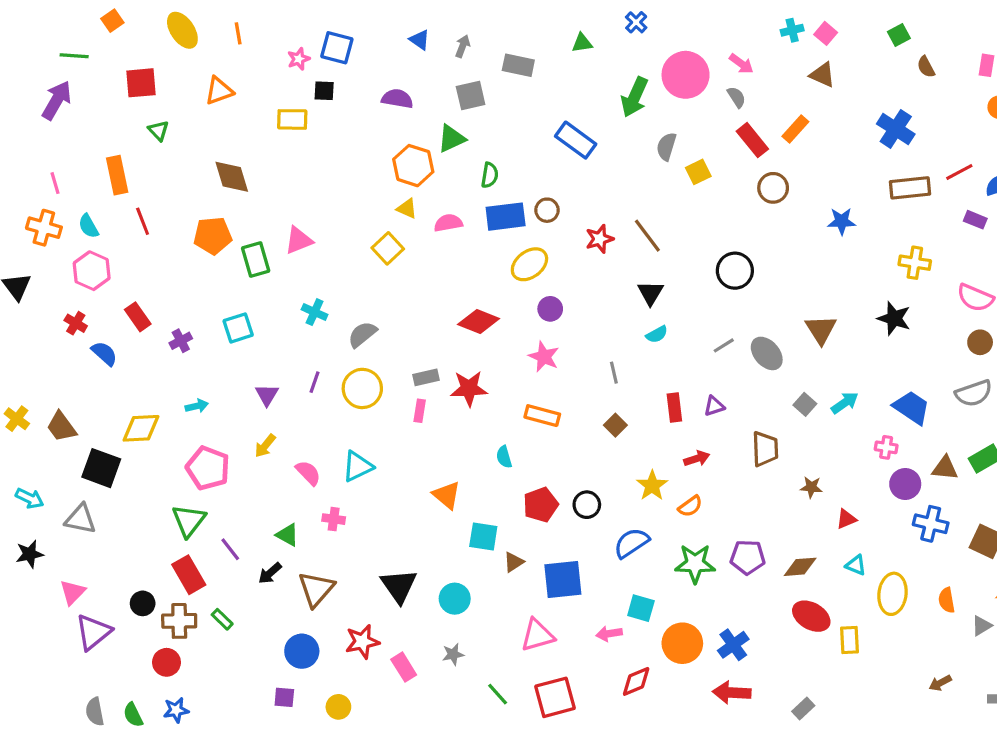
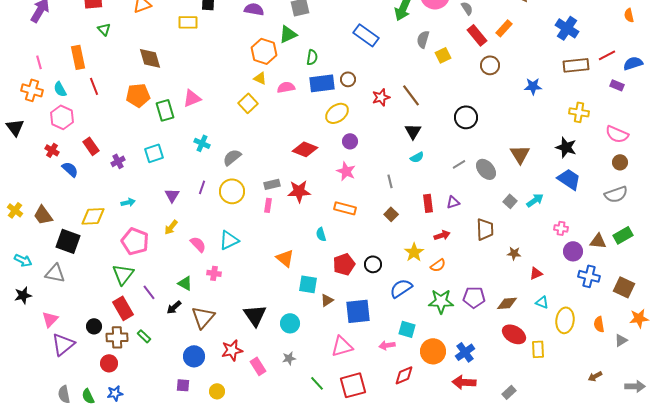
blue trapezoid: (912, 408) -> (569, 179), moved

